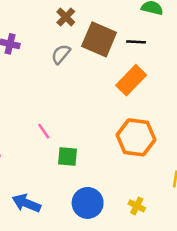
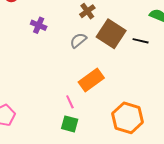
orange rectangle: (131, 80) -> (91, 80), moved
pink line: (44, 131) -> (70, 102), moved

